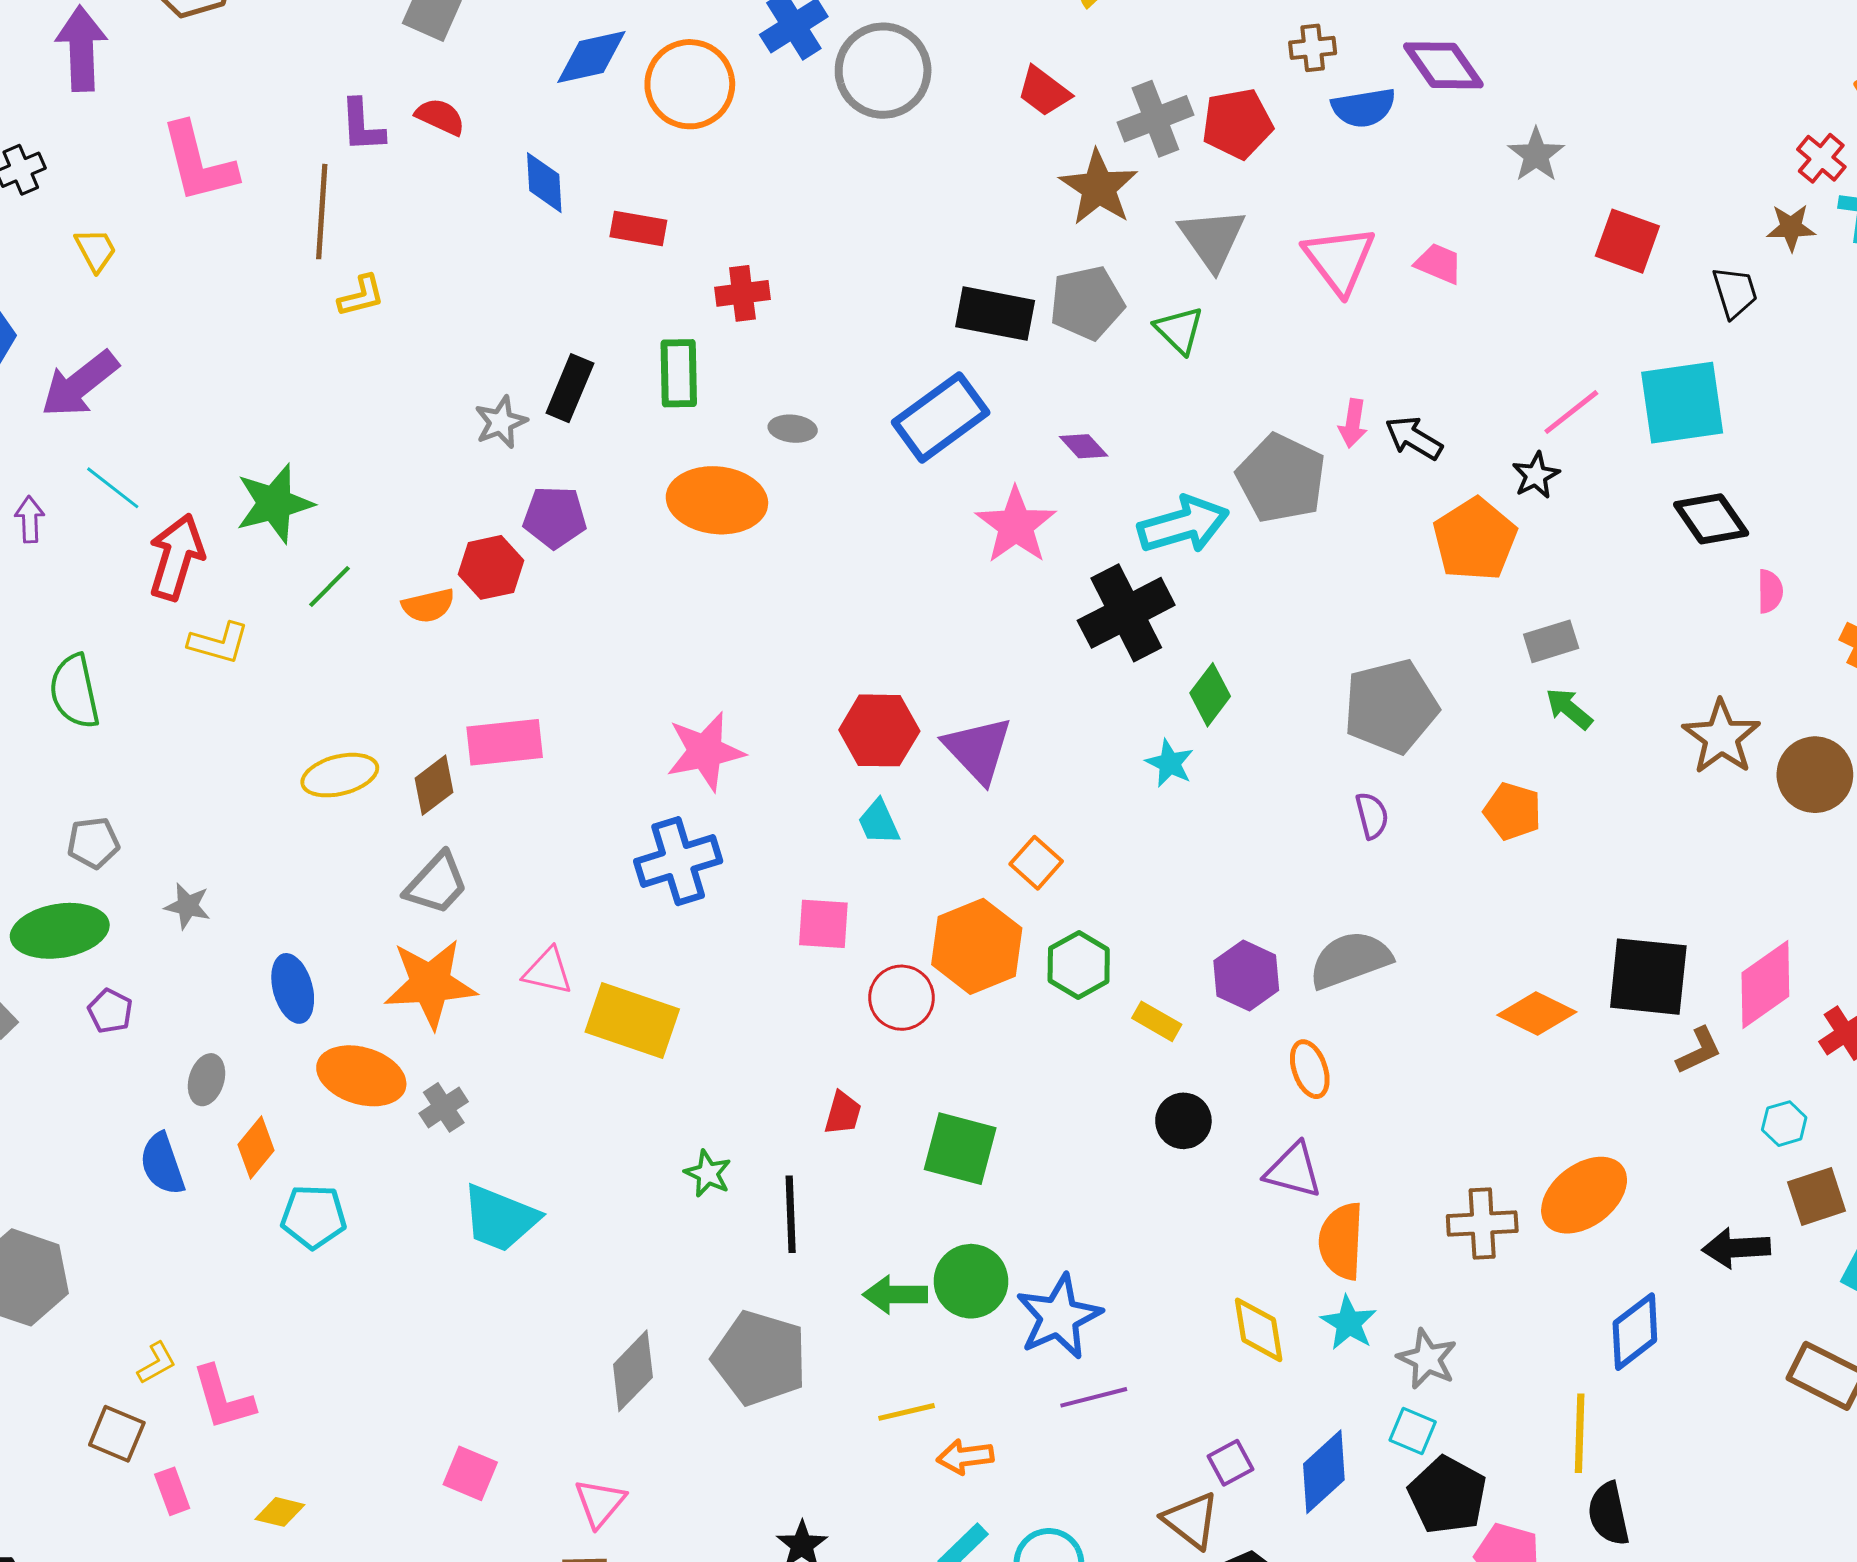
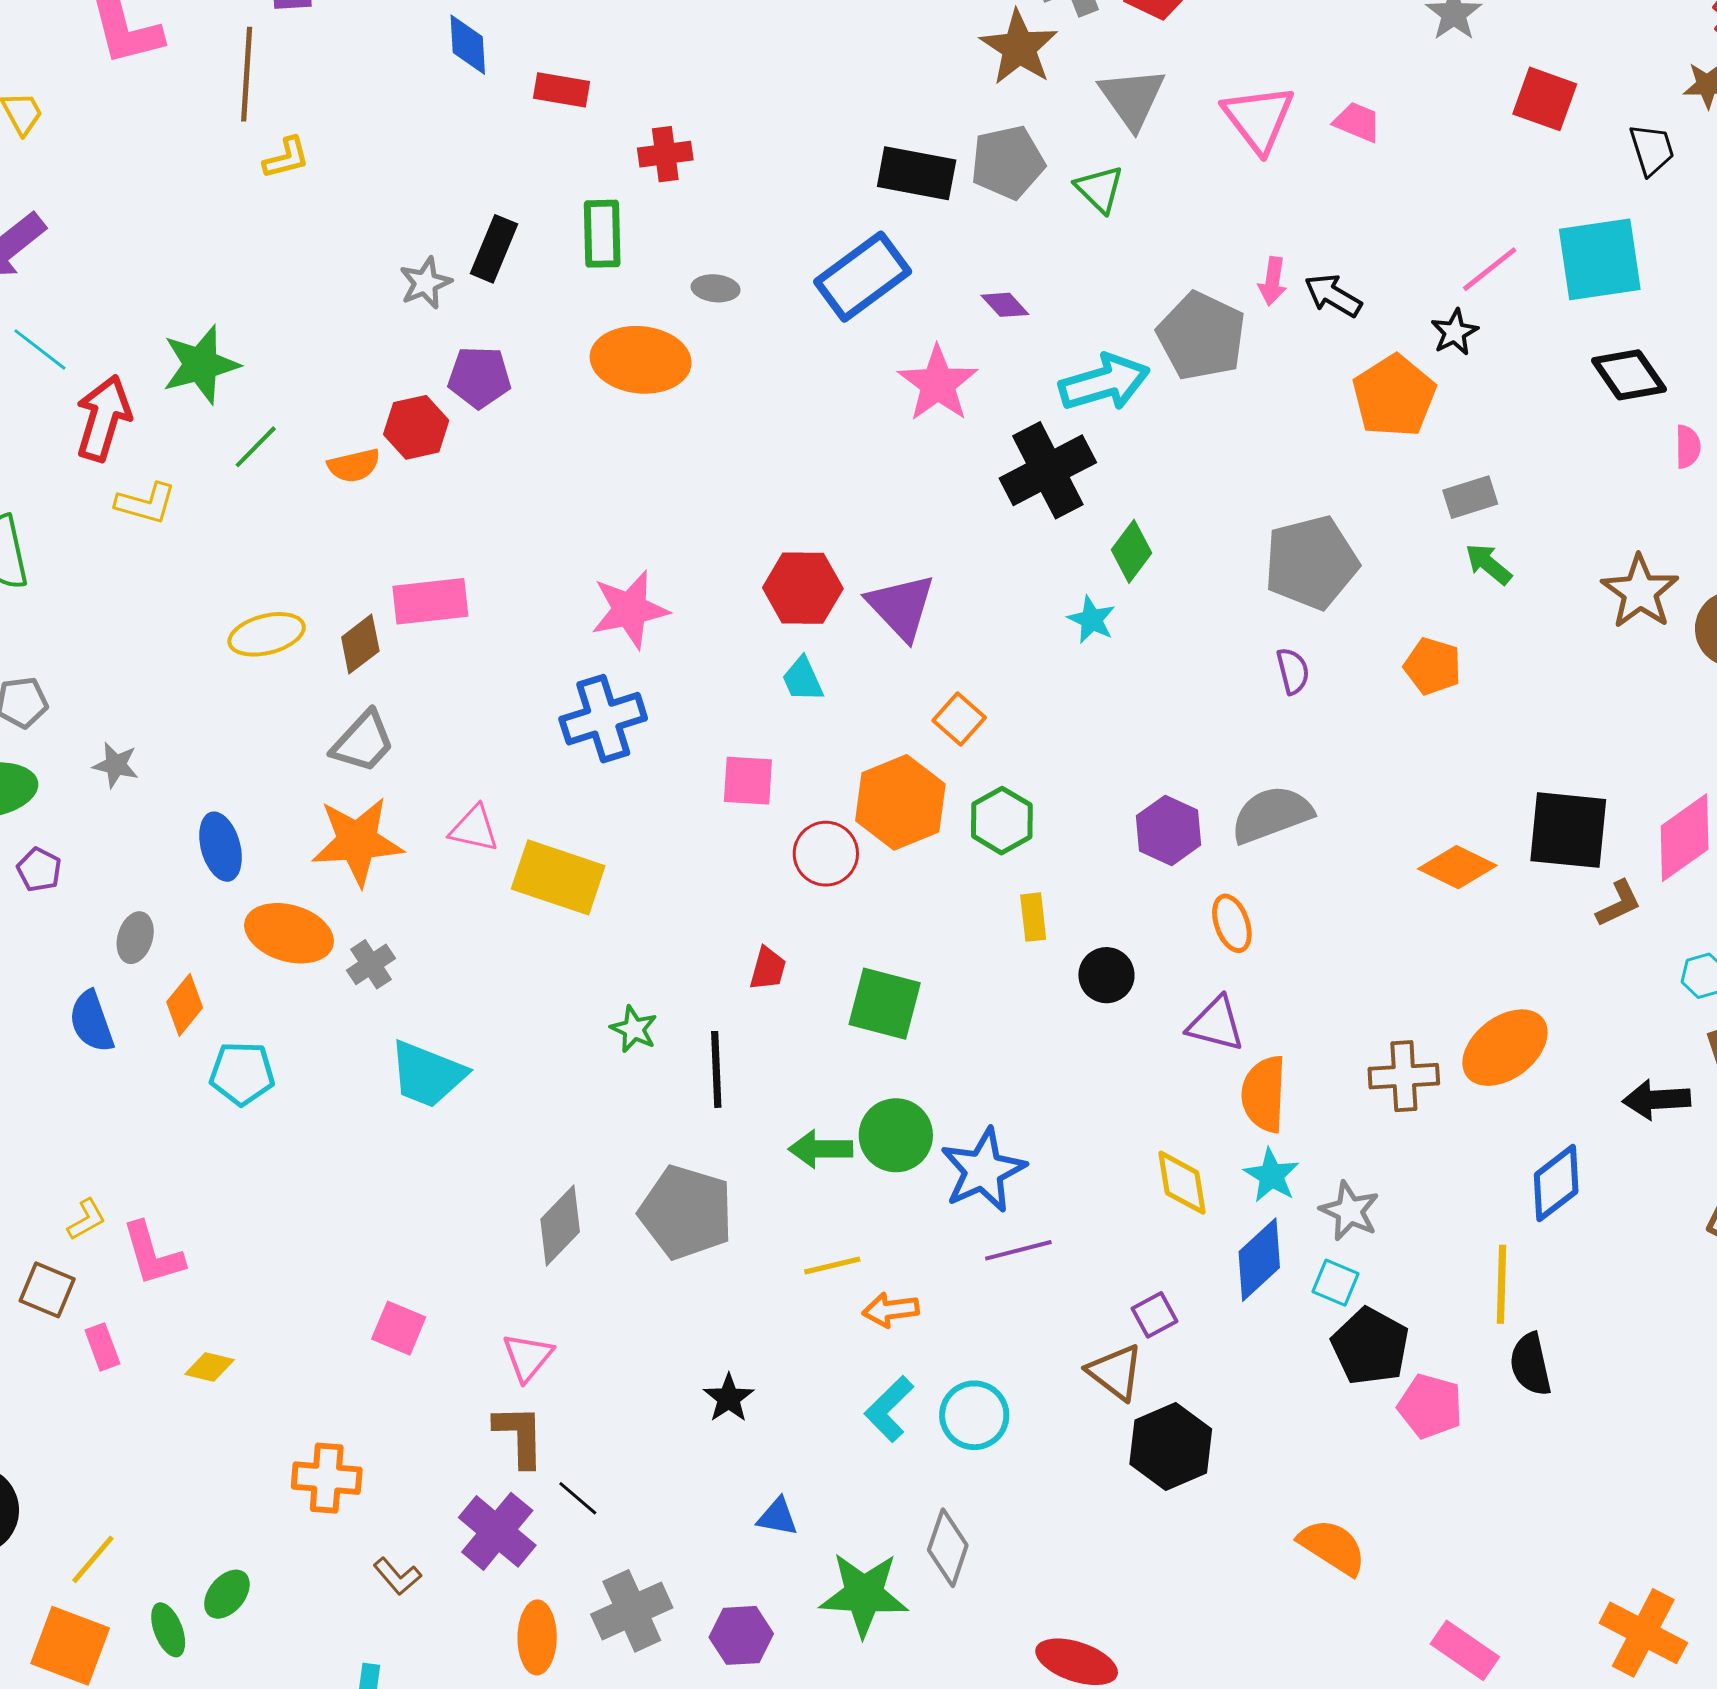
yellow rectangle: (1157, 1021) -> (1033, 917), moved, turned 54
blue diamond: (1324, 1472) -> (1259, 1260), moved

